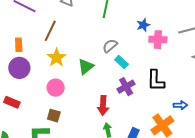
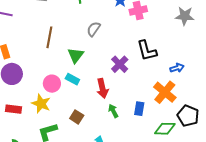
brown line: (50, 31) -> (49, 37), moved
yellow star: (57, 58) -> (41, 104), moved
cyan rectangle: (121, 62) -> (72, 79), moved
brown square: (54, 116) -> (77, 117), moved, turned 32

